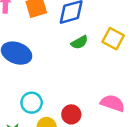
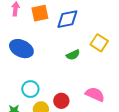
green semicircle: (79, 42) -> (73, 55), moved

